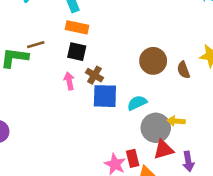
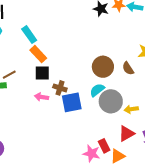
orange rectangle: (77, 27) -> (38, 54), turned 48
pink arrow: (69, 81) -> (41, 97), turned -56
cyan semicircle: (137, 103) -> (97, 90), moved
gray circle: (156, 128) -> (111, 101), moved

